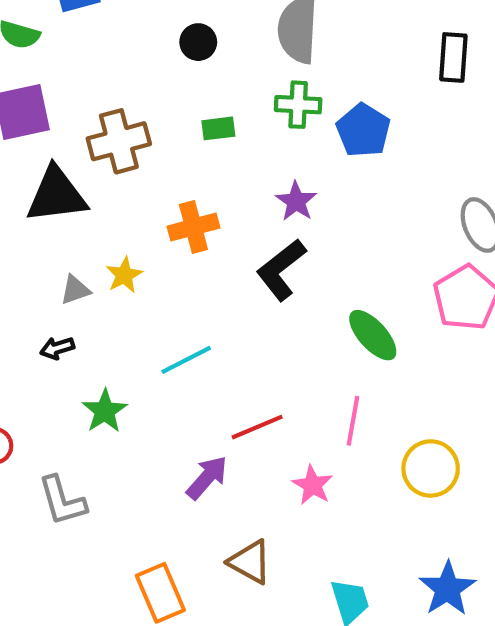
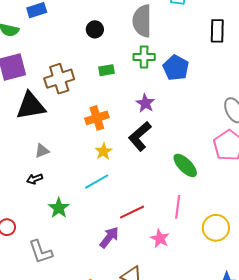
yellow star: (124, 275) -> (104, 151), moved

